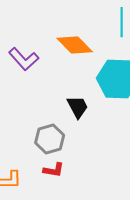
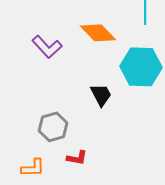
gray hexagon: (50, 139) -> (53, 127), moved

